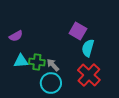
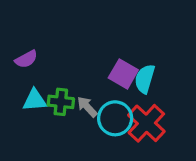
purple square: (78, 31) -> (123, 74), moved
cyan circle: (51, 83) -> (115, 118), moved

